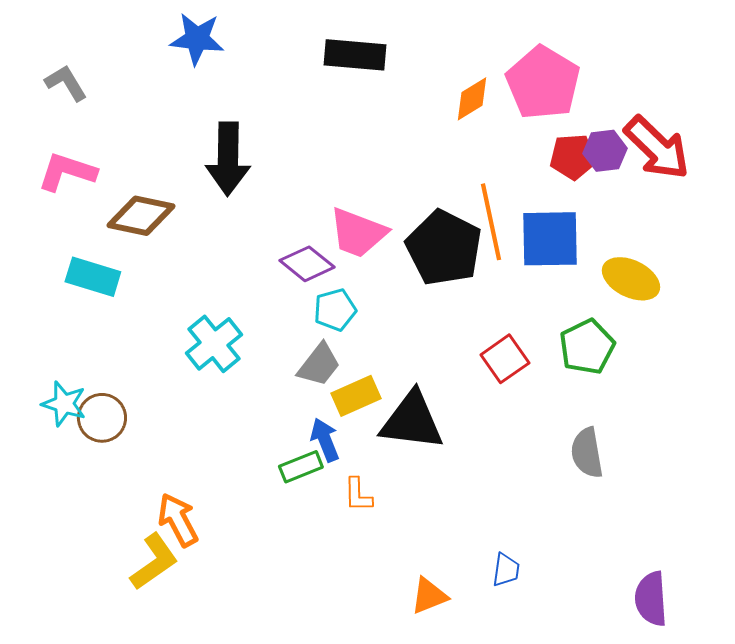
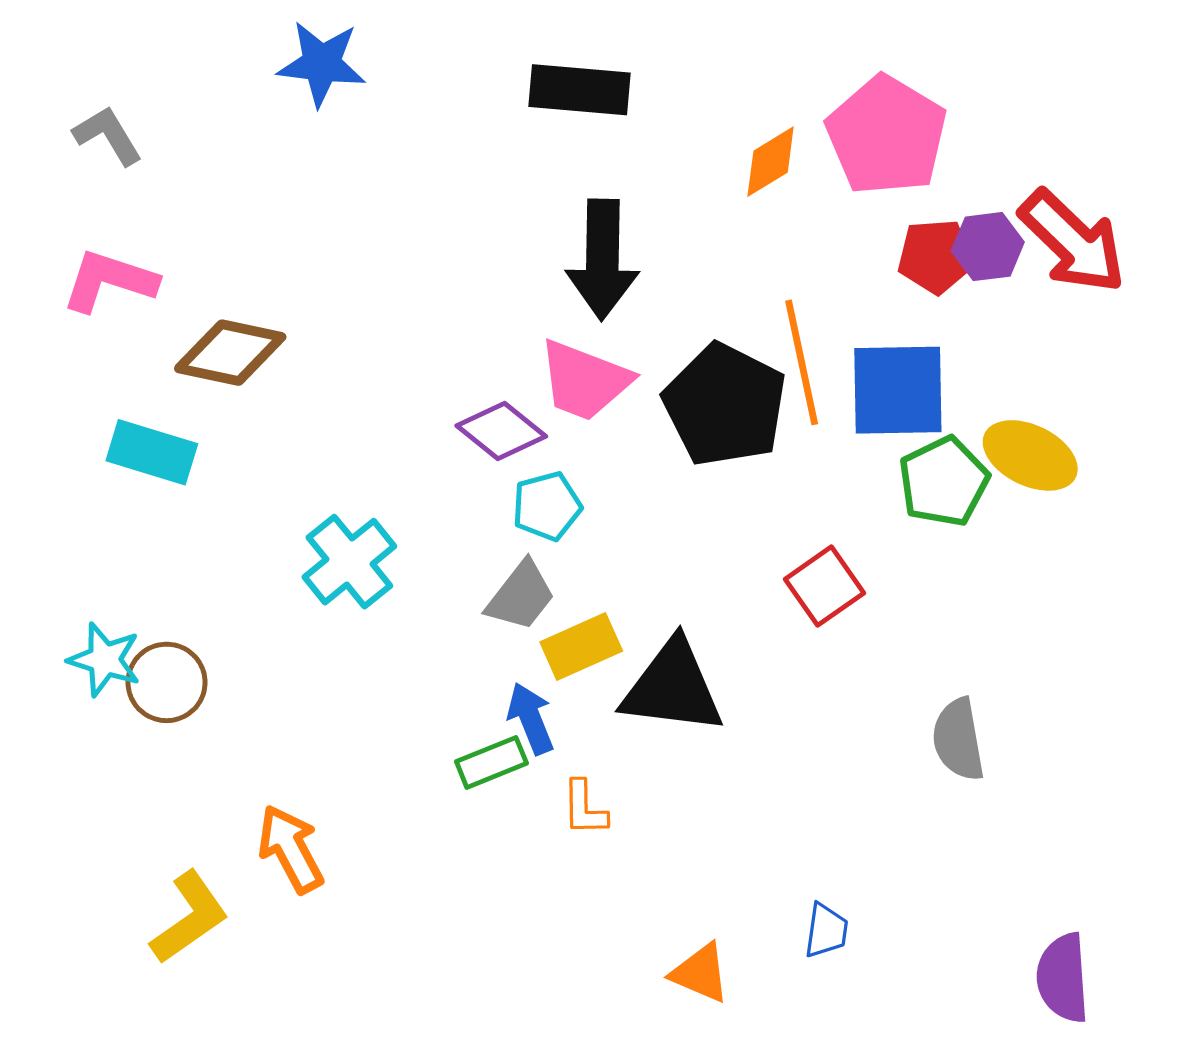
black arrow: (228, 159) -> (602, 260), moved
green pentagon: (587, 347) -> (944, 482), moved
yellow L-shape: (154, 562) -> (189, 918), moved
orange triangle: (429, 596) -> (700, 973), turned 45

